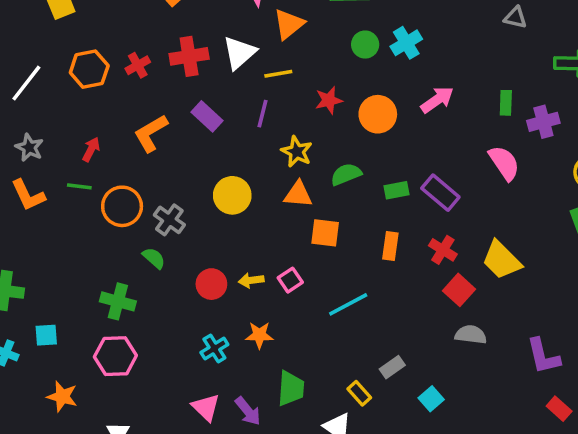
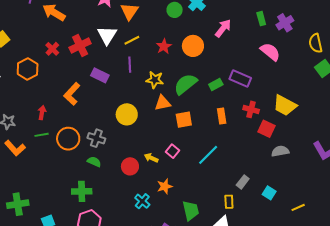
red cross: (138, 65) -> (52, 49), moved
green semicircle: (346, 174) -> (186, 84), size x1.4
yellow arrow: (251, 280) -> (151, 158), turned 48
yellow rectangle: (359, 393) -> (229, 202), turned 56

